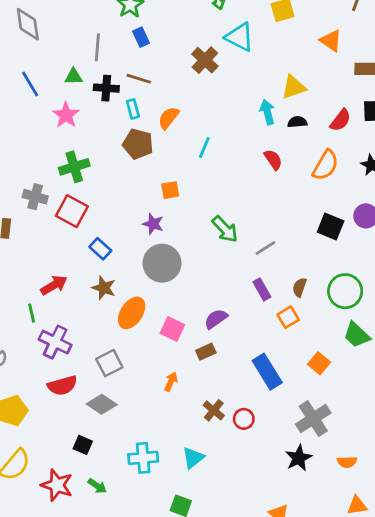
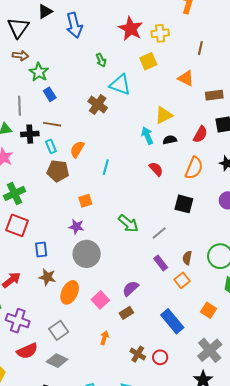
black square: (331, 227) -> (184, 204), moved
blue rectangle: (100, 249) -> (41, 250), turned 49
pink square: (172, 329) -> (100, 300), turned 30

